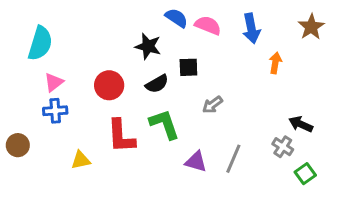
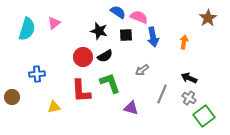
blue arrow: (251, 28) -> (153, 37), moved
black square: (188, 67) -> (126, 35), moved
pink triangle: (54, 82) -> (54, 23), moved
red circle: (109, 85) -> (83, 57), moved
black arrow: (301, 124) -> (189, 78), moved
gray line: (233, 159) -> (162, 94), moved
green square: (305, 174) -> (204, 116), size x1.5

